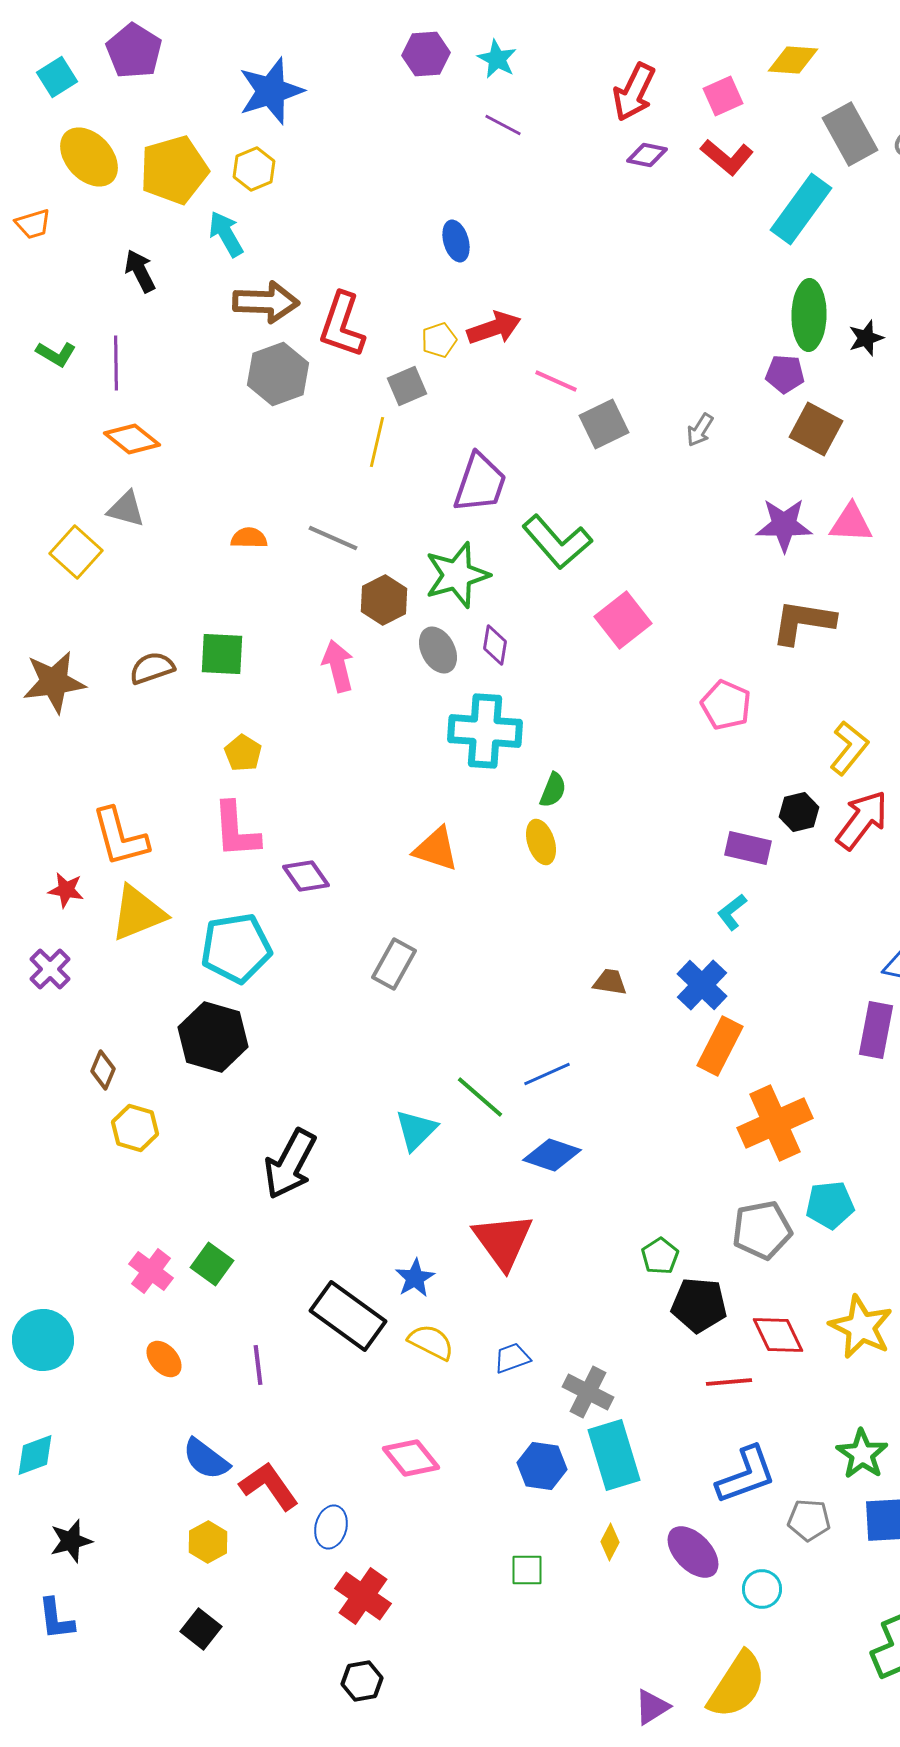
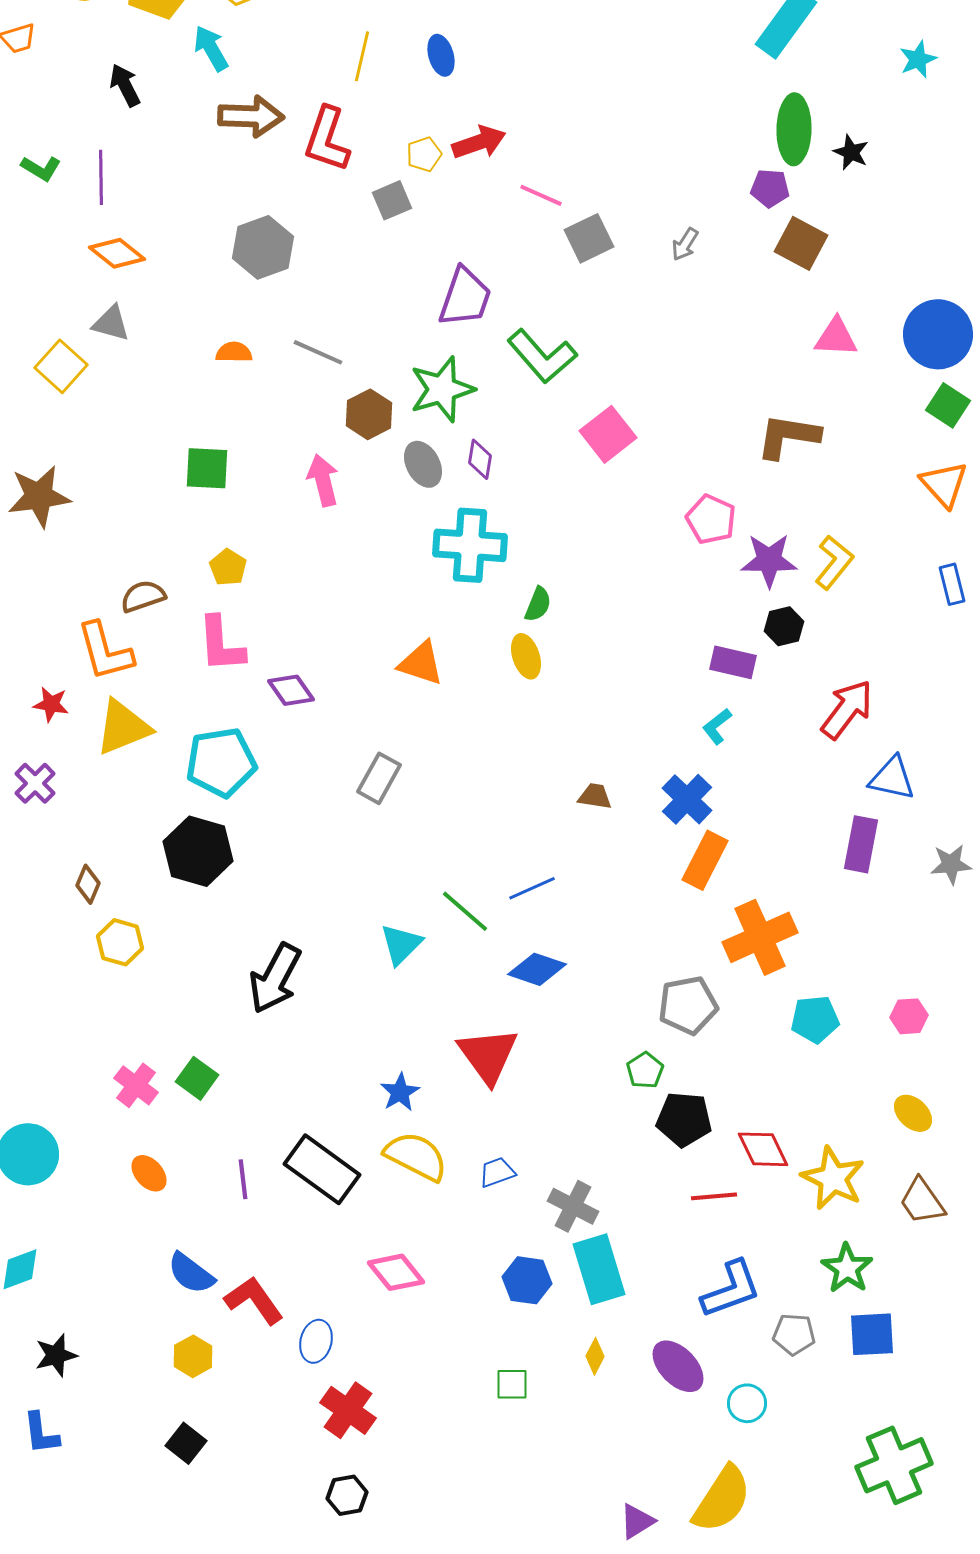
black star: (866, 338) -> (851, 152), turned -30
gray hexagon: (278, 374) -> (263, 247), moved
yellow line: (377, 442) -> (362, 56), moved
purple star: (784, 525) -> (769, 560), moved
brown semicircle: (152, 668) -> (143, 596), moved
red arrow: (862, 820) -> (847, 709), moved
gray pentagon: (762, 1230) -> (688, 1005), moved
black rectangle: (348, 1316) -> (322, 1169), moved
yellow star: (861, 1327) -> (833, 1178), moved
yellow semicircle: (431, 1342) -> (416, 1156), size x1.4

